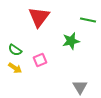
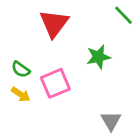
green line: (88, 20) -> (123, 15), moved, turned 35
pink square: (40, 60) -> (55, 83), size x1.5

